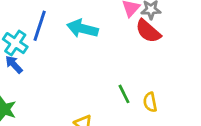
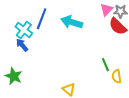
green line: (124, 94) -> (105, 65), moved

